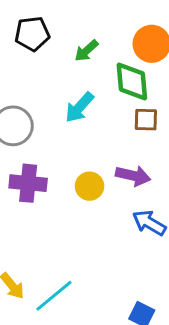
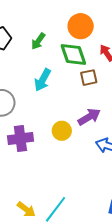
purple arrow: (133, 176) -> (89, 117), turned -30

